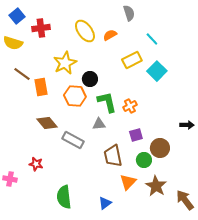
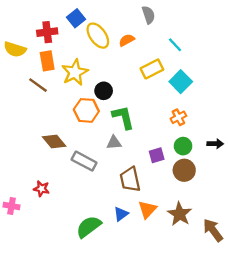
blue square: (17, 16) -> (76, 18), moved
brown line: (22, 74) -> (38, 85), moved
orange rectangle: (41, 87) -> (47, 61), moved
orange cross: (130, 106) -> (178, 117), moved
green circle: (144, 160) -> (183, 146), moved
green semicircle: (64, 197) -> (89, 227), moved, turned 60
blue triangle: (105, 203) -> (121, 214), moved

